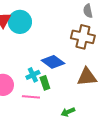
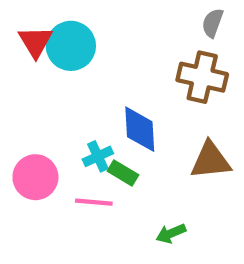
gray semicircle: (88, 11) -> (213, 23), turned 32
blue diamond: (53, 62) -> (140, 129), turned 50
green rectangle: (45, 83) -> (123, 173), turned -40

